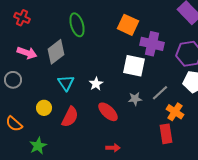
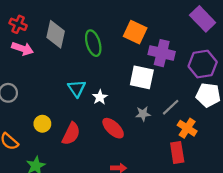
green ellipse: (77, 25) -> (93, 43), moved
gray diamond: (56, 52) -> (56, 34), moved, turned -40
pink arrow: (27, 53) -> (22, 49), moved
cyan triangle: (66, 83) -> (77, 88), moved

